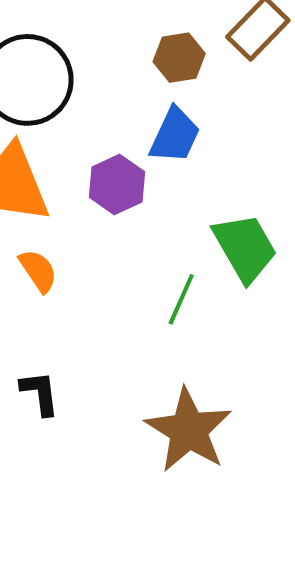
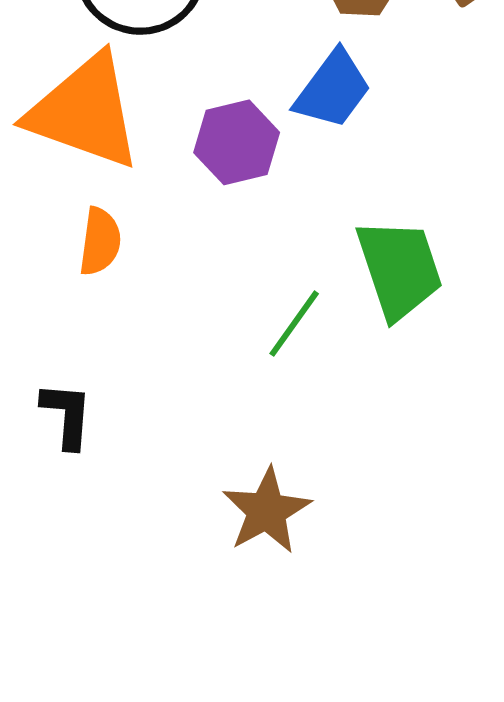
orange semicircle: (38, 271) -> (100, 241), turned 30
brown star: (189, 430) -> (267, 511), size x0.7

